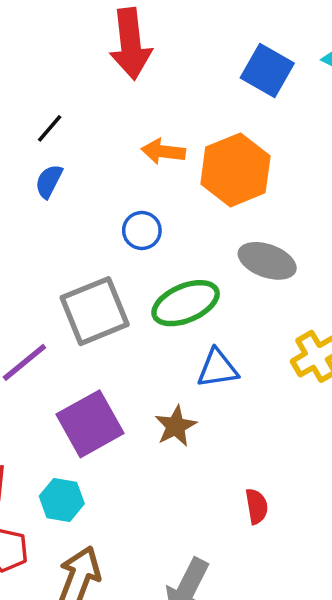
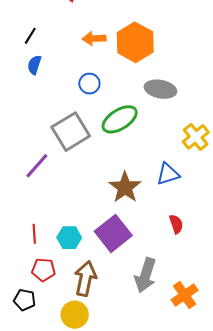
blue triangle: (218, 369) -> (168, 174), moved
purple square: (90, 424) -> (113, 233), moved
brown star: (176, 426) -> (125, 187), size x1.4

